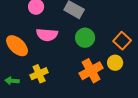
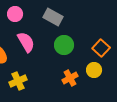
pink semicircle: (47, 35) -> (26, 42), turned -125
orange cross: (91, 71) -> (70, 78), size x0.7

